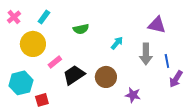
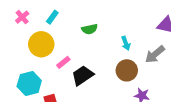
cyan arrow: (117, 43) -> (126, 43), turned 120
gray arrow: (146, 54) -> (155, 54), turned 50
brown circle: (106, 77) -> (127, 70), moved

